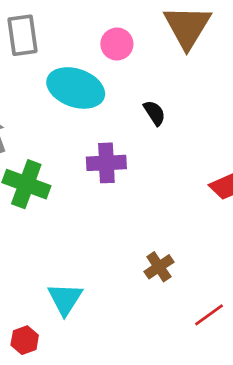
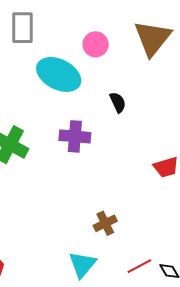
cyan triangle: (65, 299) -> (82, 264), moved

